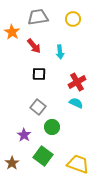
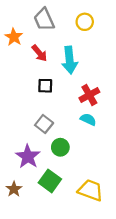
gray trapezoid: (38, 17) -> (44, 20), turned -105
cyan arrow: (60, 52) -> (70, 60), size x1.6
purple star: (24, 135) -> (28, 157), size x1.5

